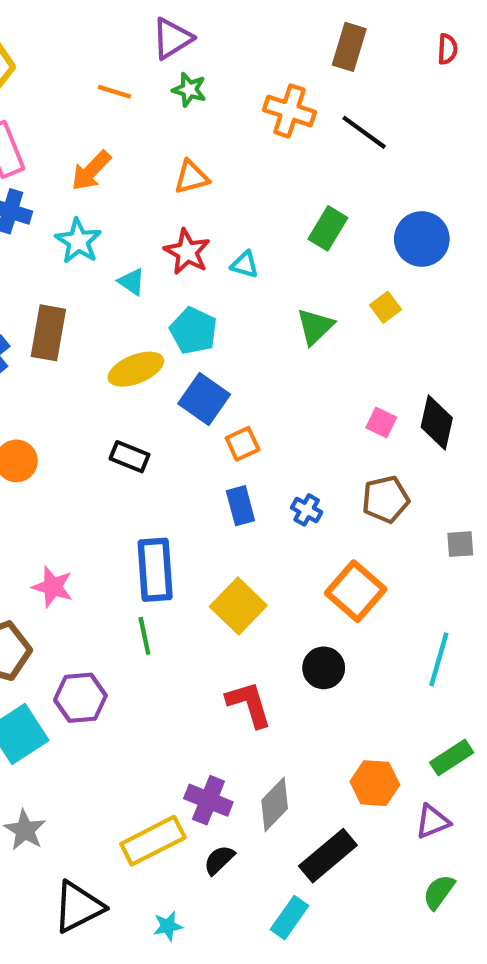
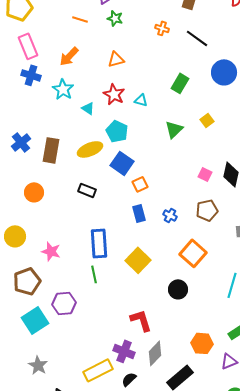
orange cross: (290, 111) -> (162, 28), size x0.6
blue circle: (422, 239) -> (224, 72), moved
brown rectangle: (48, 333) -> (51, 150), moved
red L-shape: (249, 704) -> (141, 320), moved

